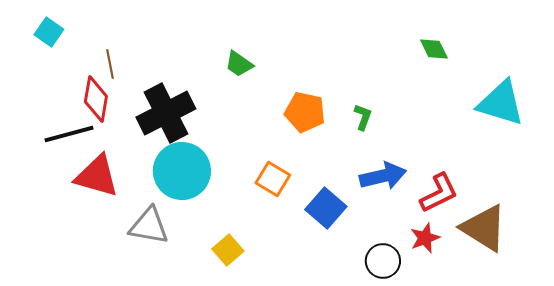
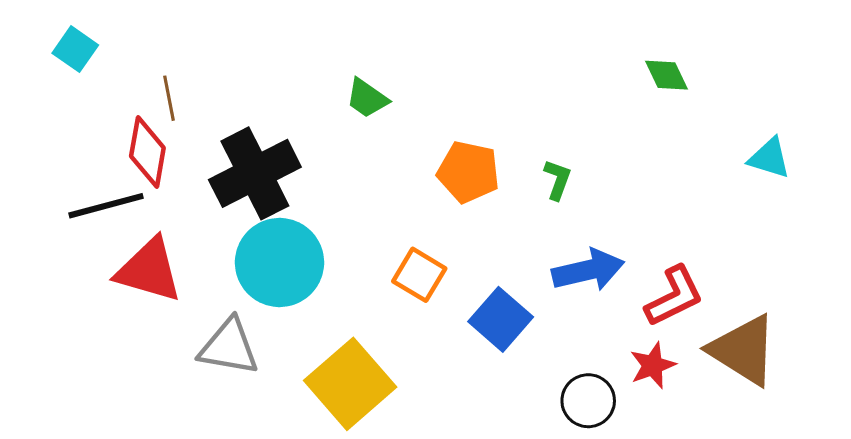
cyan triangle: (501, 103) -> (769, 158), size x0.6
yellow square: (228, 250) -> (350, 384), size x1.8

